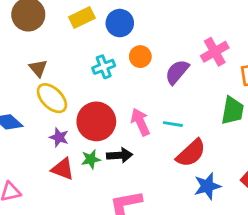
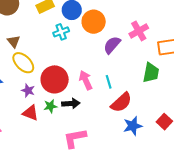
orange circle: (140, 57) -> (94, 22), moved, size x1.5
cyan cross: (104, 67) -> (61, 32), moved
cyan line: (173, 124) -> (109, 82), turned 64

